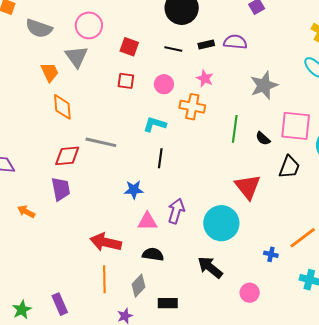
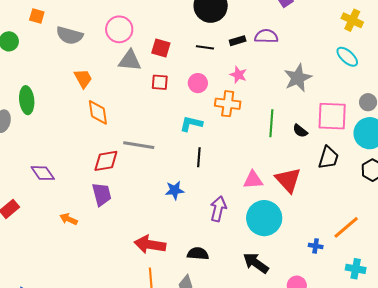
gray triangle: (76, 57) -> (130, 61), moved, turned -45
pink triangle: (147, 221) -> (253, 180), moved

